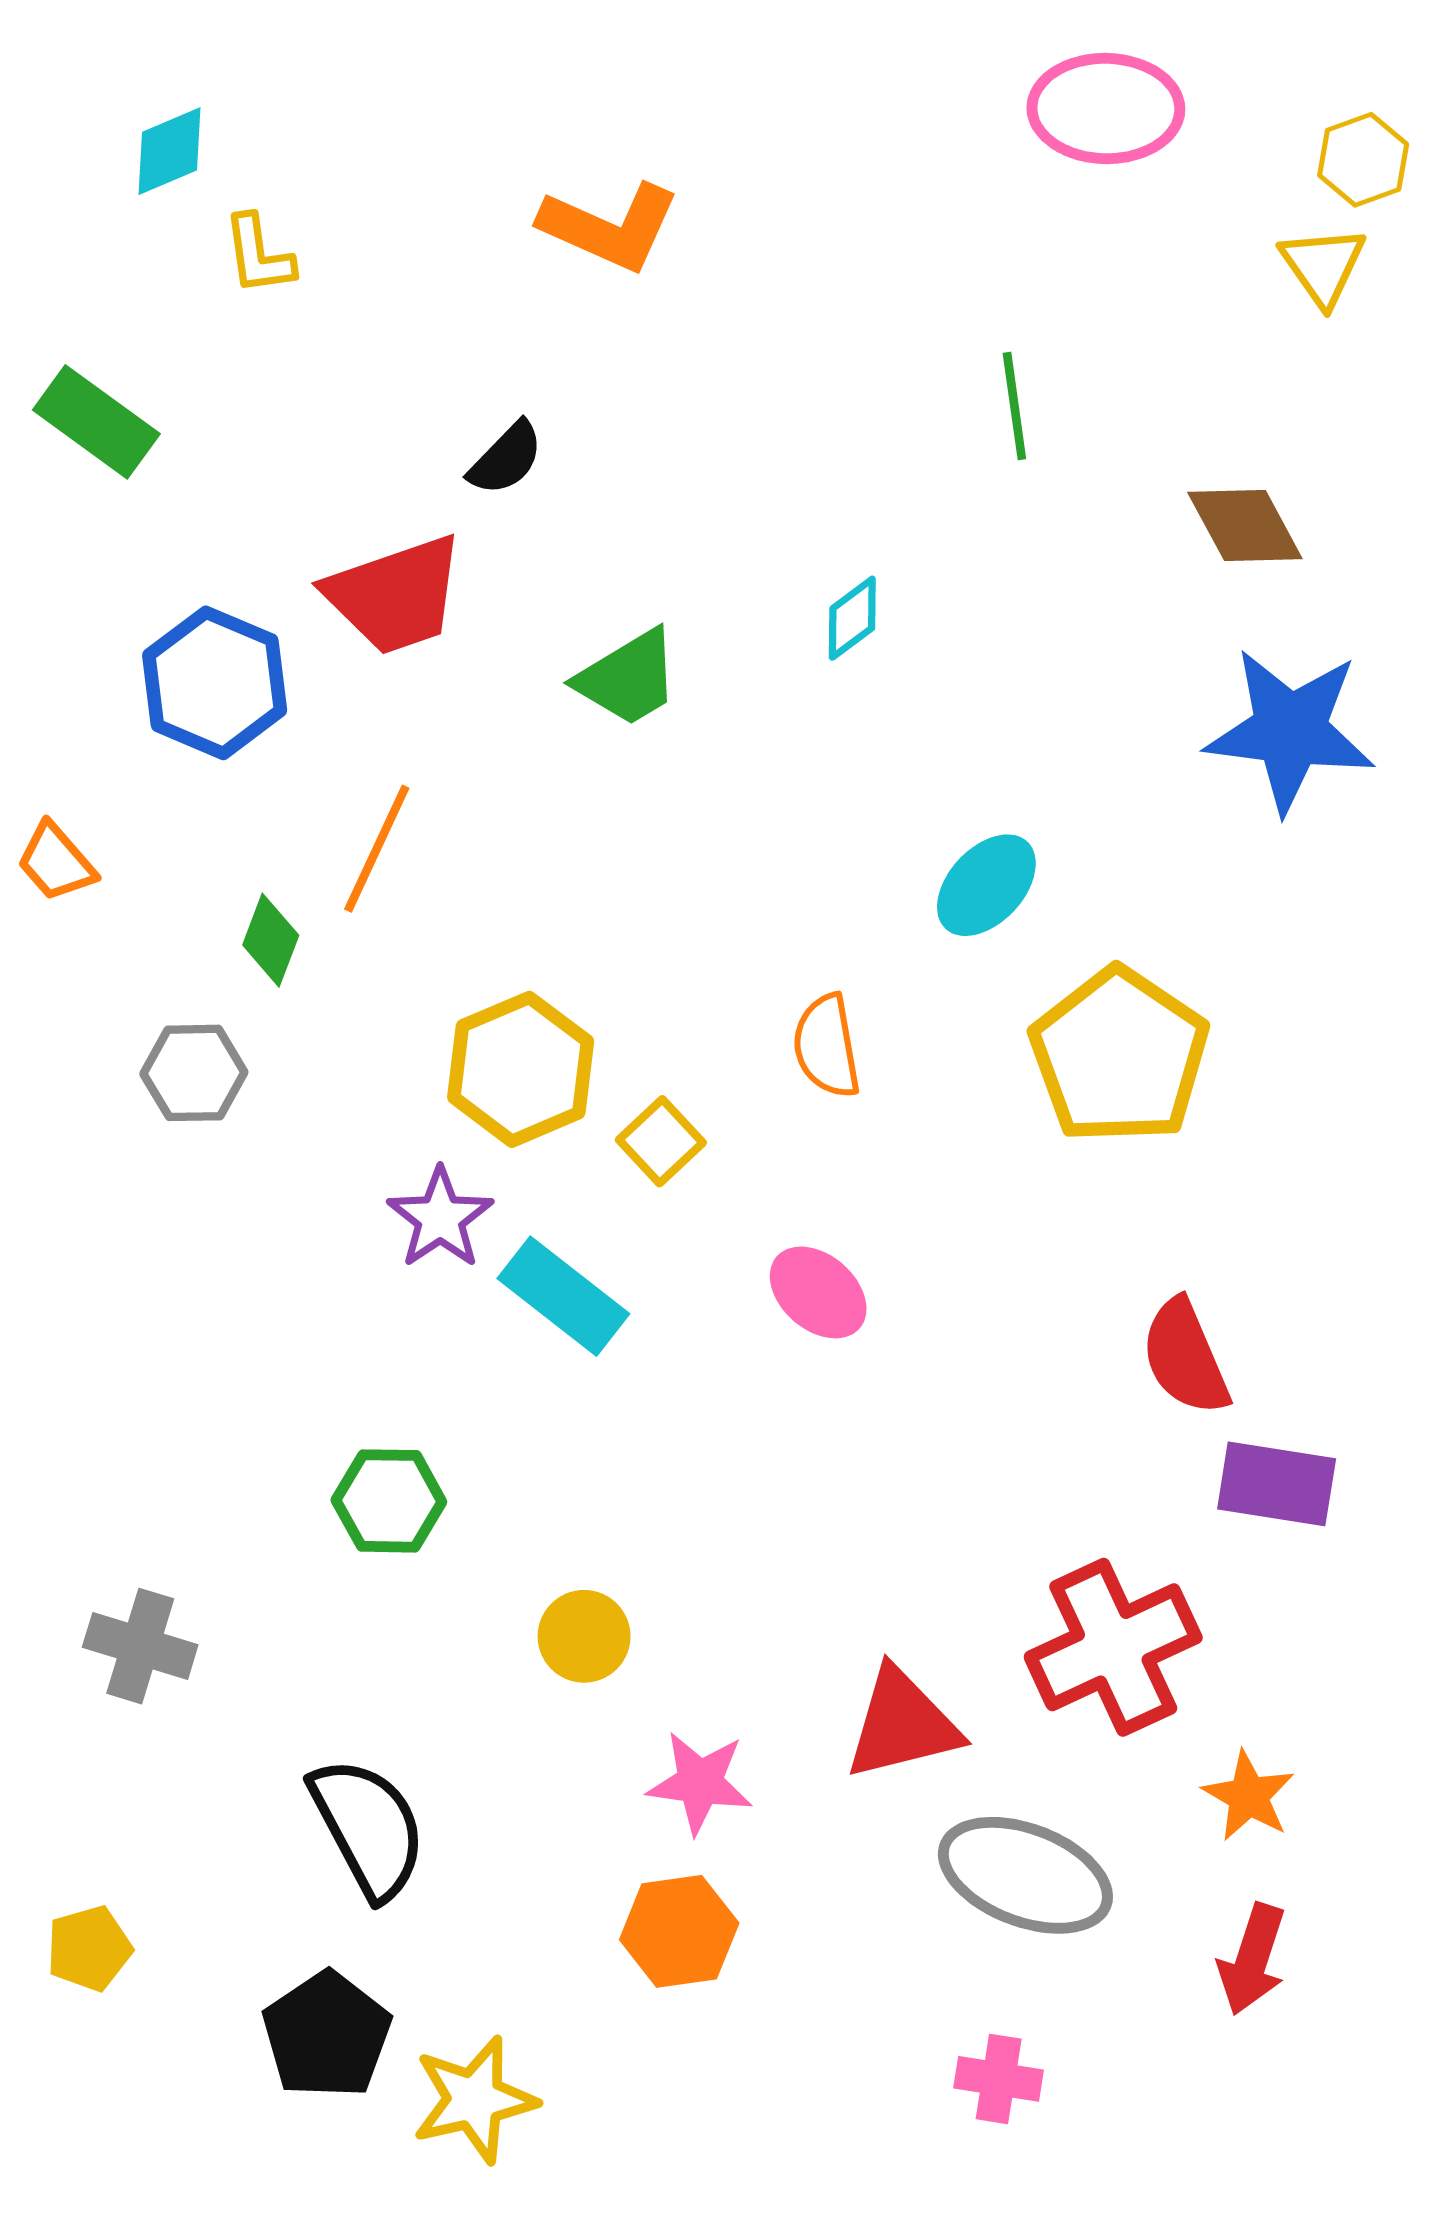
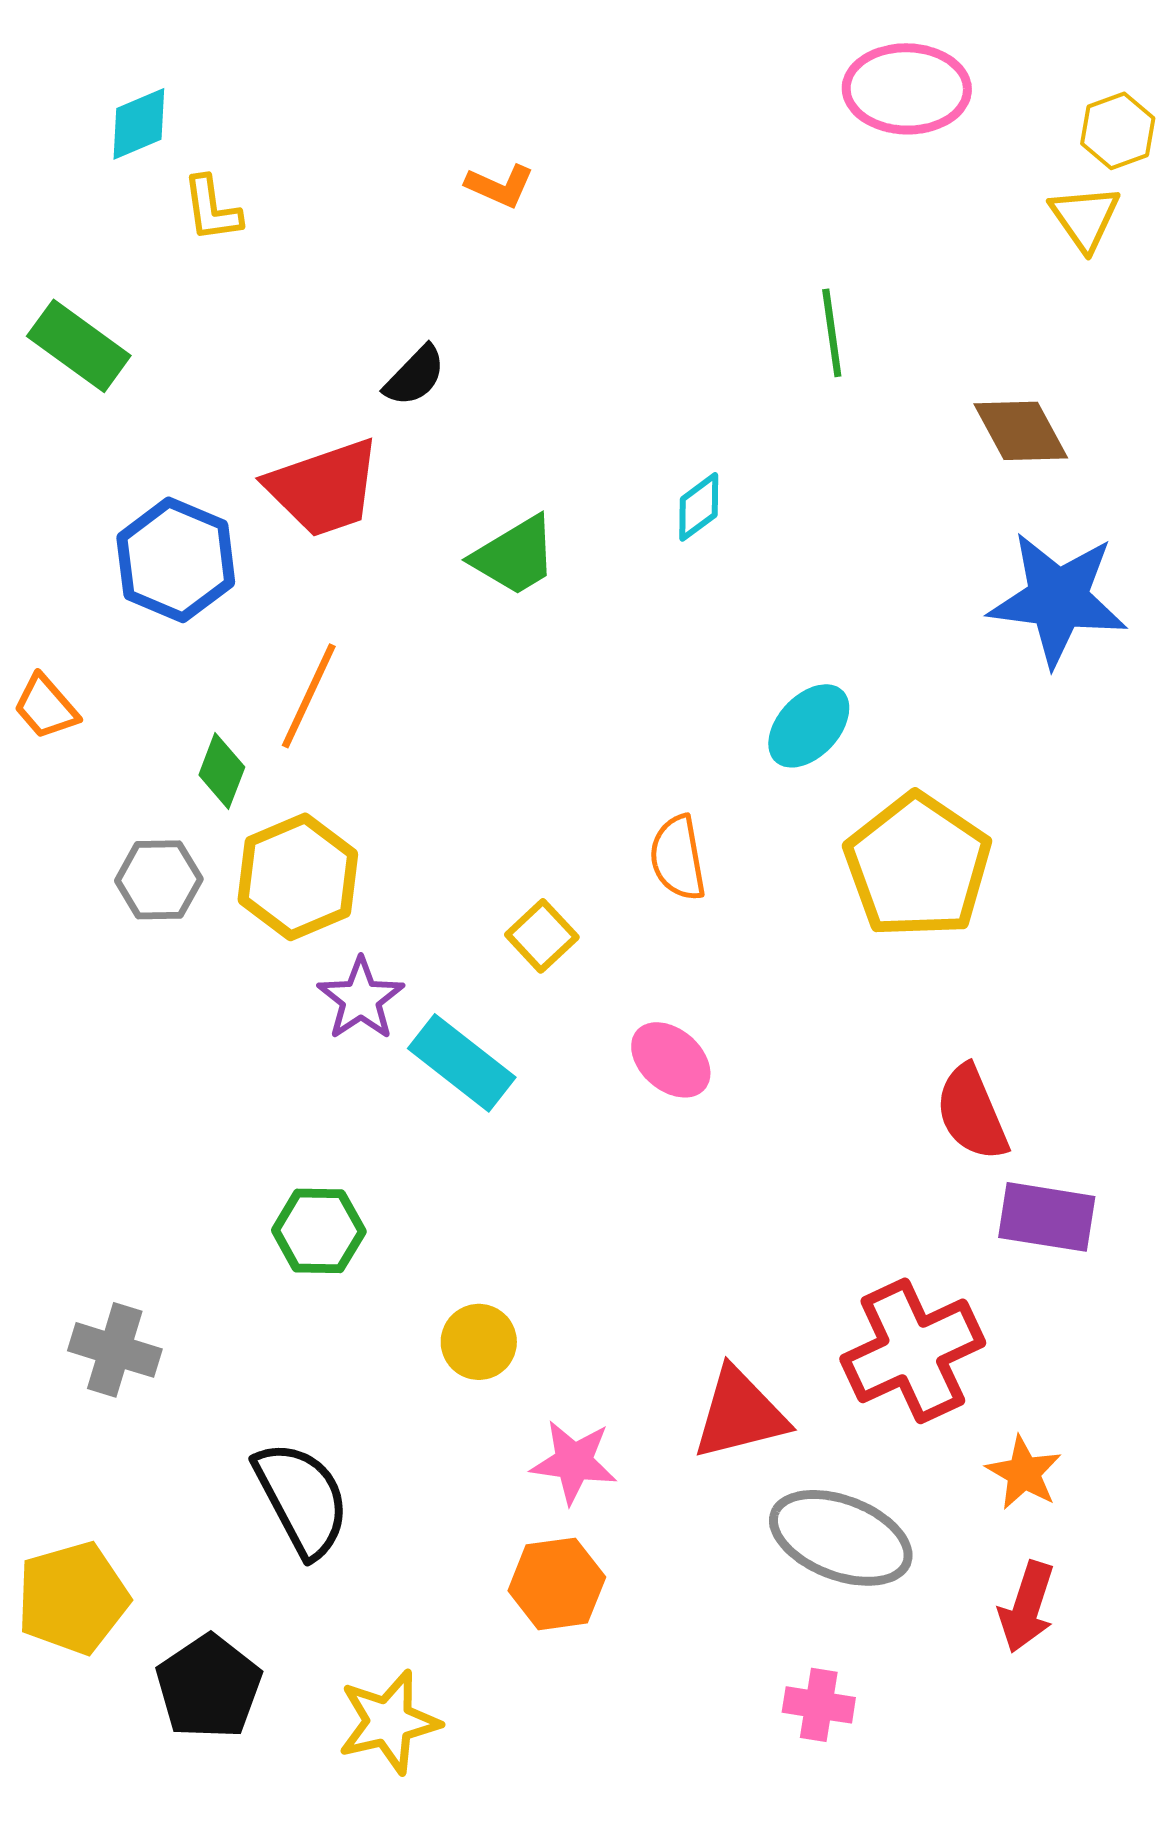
orange L-shape: (610, 227) -> (500, 186), size x0.6
yellow hexagon: (521, 1069) -> (298, 877), moved
yellow pentagon: (89, 1948) -> (73, 1598), size x1.6
black pentagon: (327, 2035) -> (209, 1687), moved

